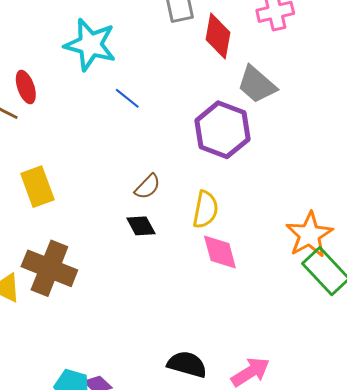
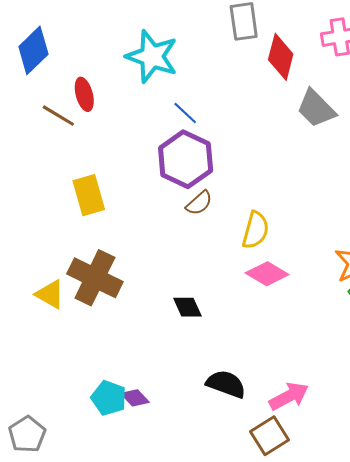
purple hexagon: (222, 130) -> (186, 159), moved
black diamond: (141, 226) -> (187, 307), moved
pink diamond: (220, 252) -> (267, 274), turned -48

